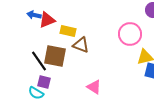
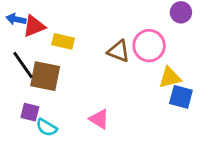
brown triangle: (81, 45) -> (119, 51), moved
black line: (39, 61) -> (23, 65), moved
cyan semicircle: (36, 93) -> (47, 127), moved

